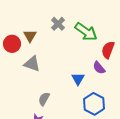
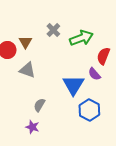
green arrow: (86, 32) -> (81, 38), turned -55
blue triangle: (78, 79) -> (73, 85), size x1.6

